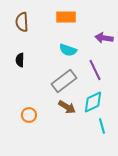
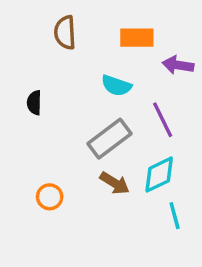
orange rectangle: (66, 17) -> (137, 38), moved
brown semicircle: (22, 22) -> (65, 33), moved

